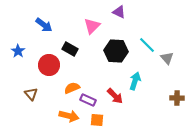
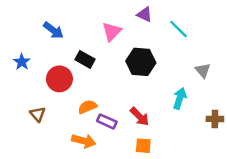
cyan line: (147, 45) -> (178, 29), moved
cyan arrow: (135, 81) -> (180, 98), moved
orange square: (97, 120) -> (143, 146), moved

